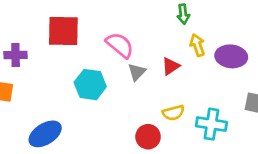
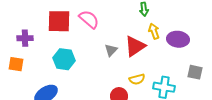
pink semicircle: (120, 45) -> (89, 19), moved
red triangle: (171, 66) -> (135, 46), size x1.6
cyan hexagon: (90, 85) -> (64, 59), moved

